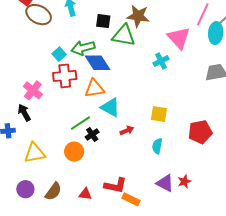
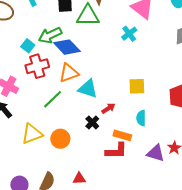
green line: (80, 123) -> (53, 99), moved
black cross: (92, 135) -> (92, 122), moved
yellow triangle: (35, 153) -> (32, 134), moved
red L-shape: (115, 186) -> (116, 151), moved
orange rectangle: (131, 199) -> (122, 135), moved

